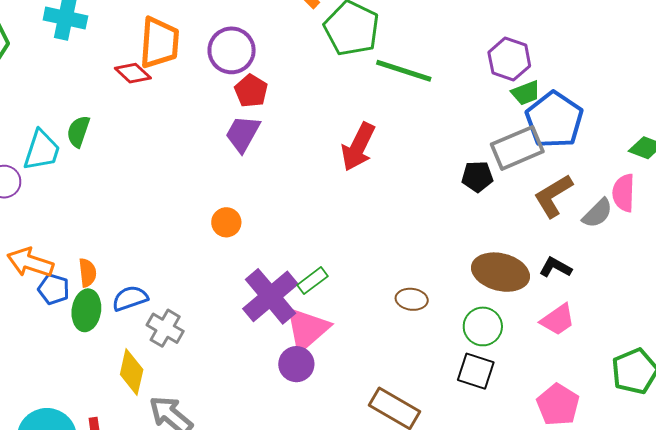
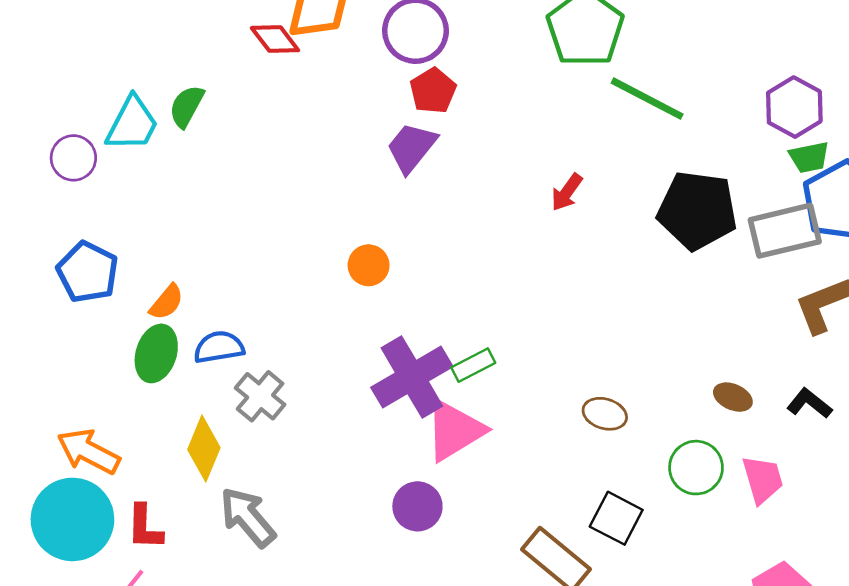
red arrow: (358, 147) -> (567, 192), size x0.6
black pentagon: (477, 177) -> (697, 210), moved, size x1.8
orange arrow: (30, 263) -> (88, 451), moved
brown ellipse: (500, 272) -> (733, 397), size x0.5
orange semicircle: (88, 273) -> (167, 302), turned 36
blue pentagon: (54, 289) -> (88, 272), moved, size x1.4
pink trapezoid: (558, 320) -> (763, 479), moved, turned -81
purple circle: (296, 364) -> (417, 506), moved
black square: (476, 371) -> (616, 518), moved

